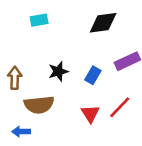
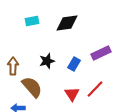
black diamond: (103, 23) -> (67, 23), moved
brown semicircle: (39, 105) -> (32, 87), turned -125

